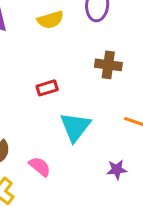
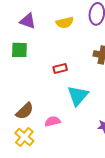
pink semicircle: (40, 167) -> (53, 121), turned -56

